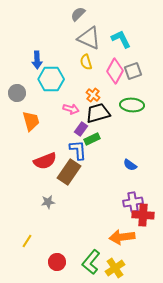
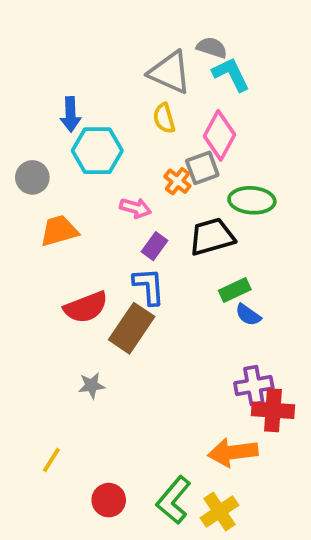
gray semicircle: (78, 14) -> (212, 48), moved, turned 63
gray square: (133, 71) -> (202, 168), moved
black trapezoid: (98, 113) -> (212, 237), moved
orange trapezoid: (31, 121) -> (59, 231), turned -90
green rectangle: (92, 139) -> (235, 290), moved

